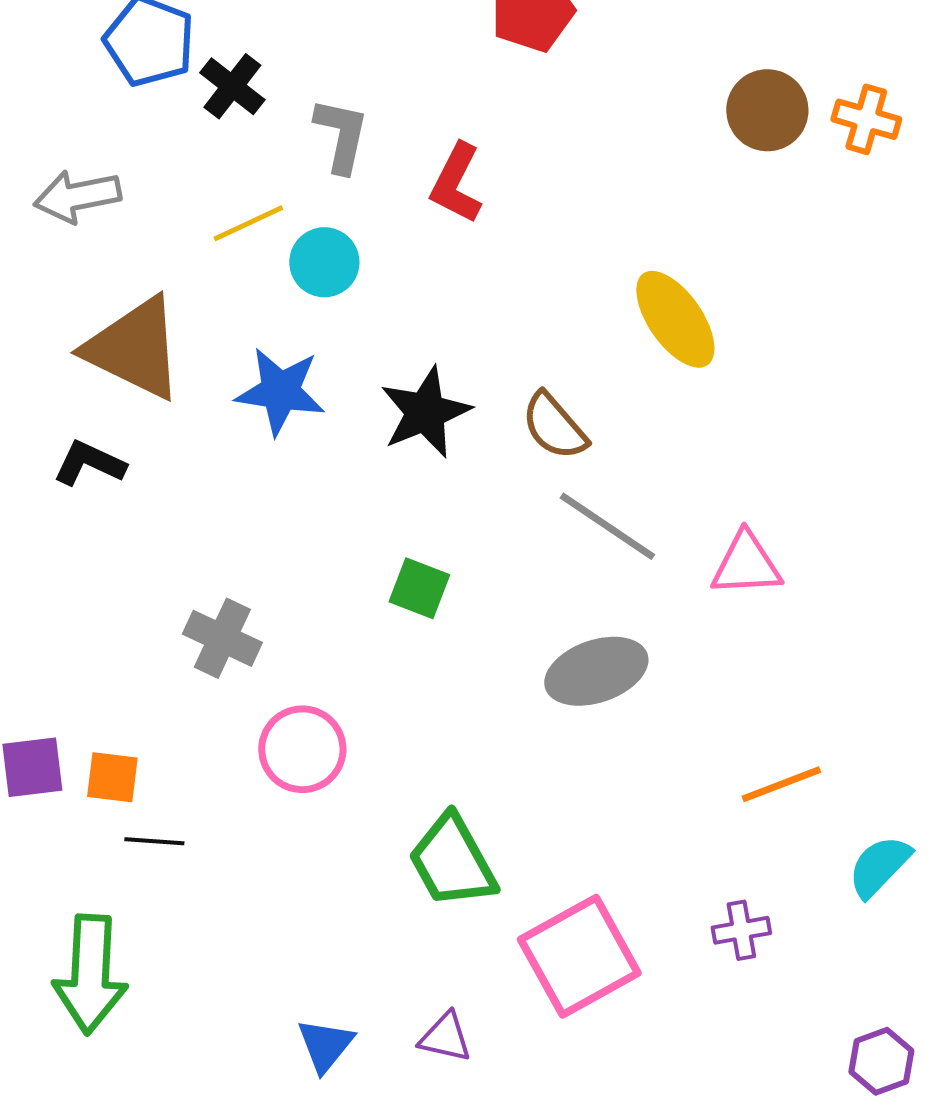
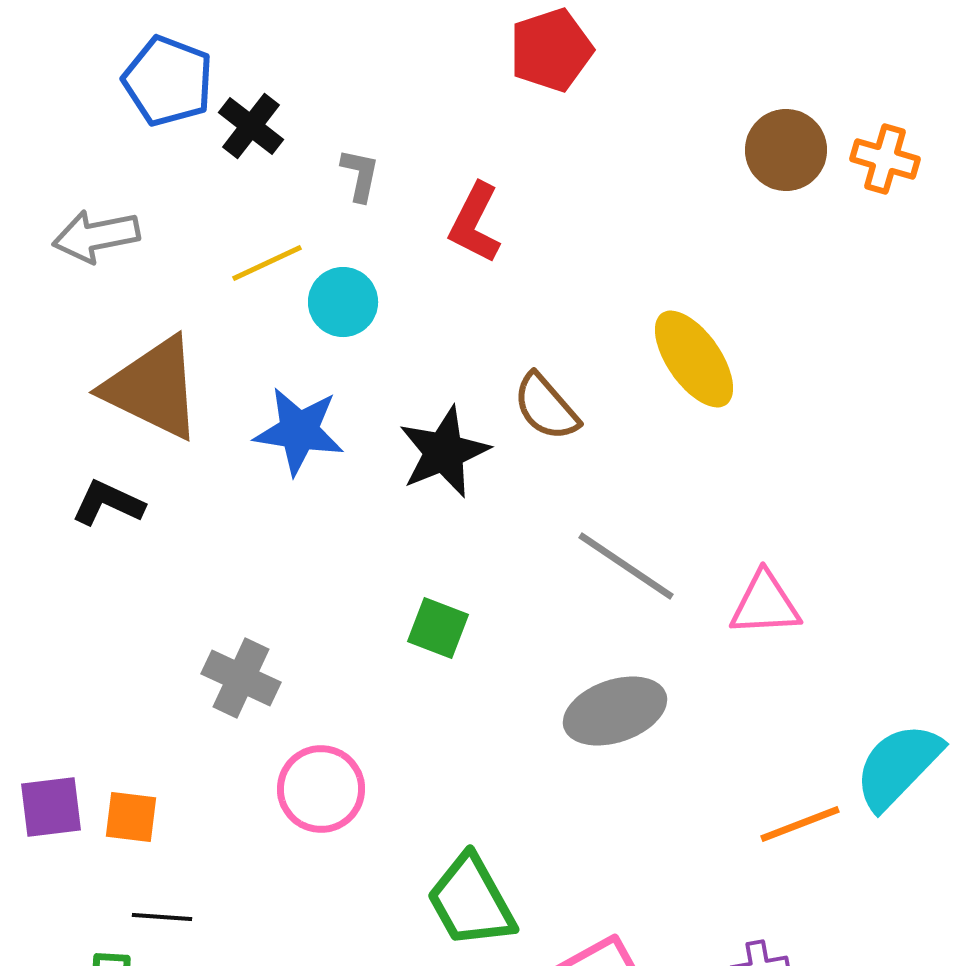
gray L-shape: (341, 135) -> (360, 175), size x0.7
brown semicircle: (554, 426) -> (546, 407), moved
black line: (154, 841) -> (162, 917), moved
cyan semicircle: (879, 866) -> (898, 766), moved, size x1.4

